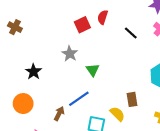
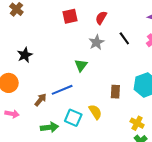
red square: (82, 25) -> (70, 16), moved
gray star: (70, 54) -> (96, 42), moved
brown rectangle: (132, 99) -> (115, 92), moved

